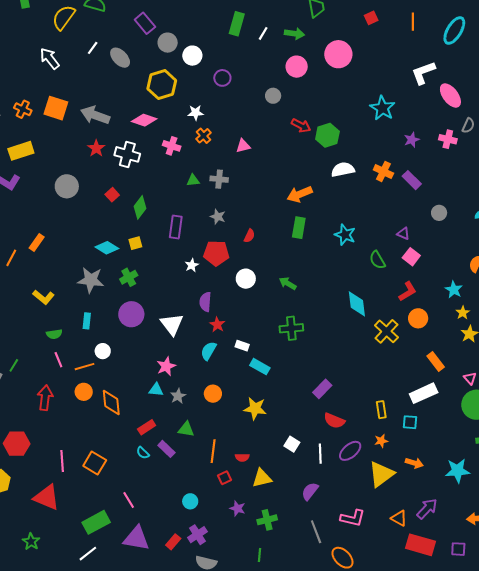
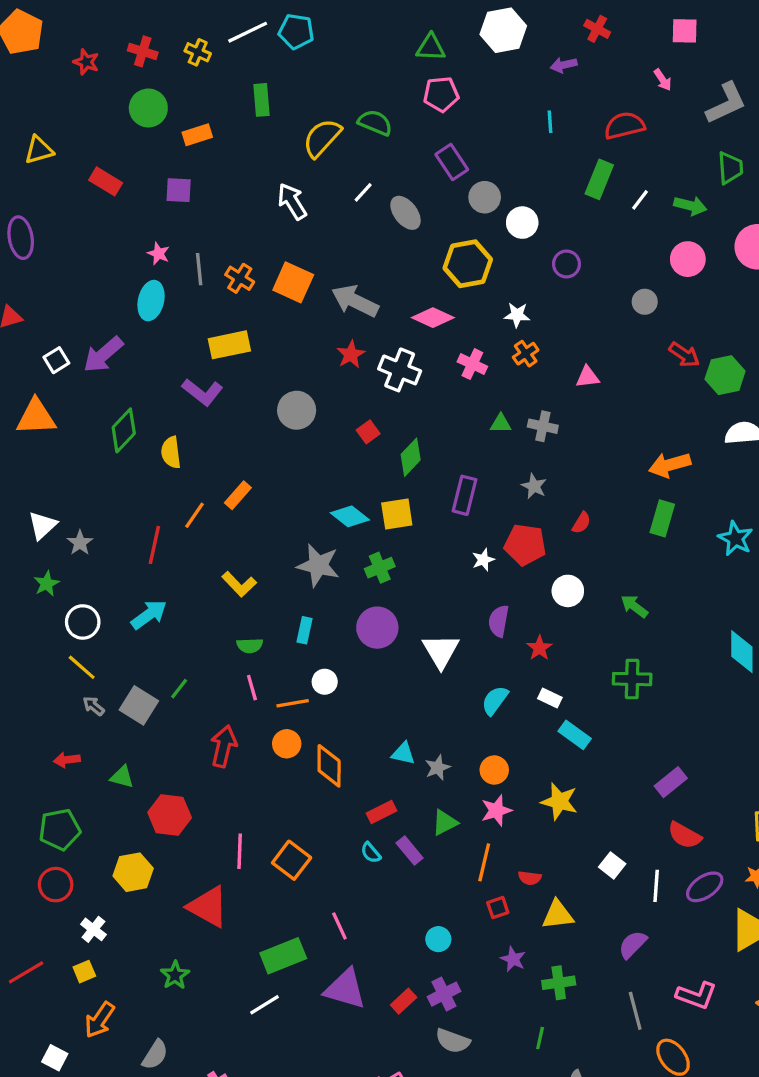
yellow square: (135, 243) -> (397, 514), size x1.5
red star: (217, 325) -> (539, 648), moved
pink star: (166, 366) -> (496, 810), moved
green triangle: (186, 429) -> (445, 822), turned -42

